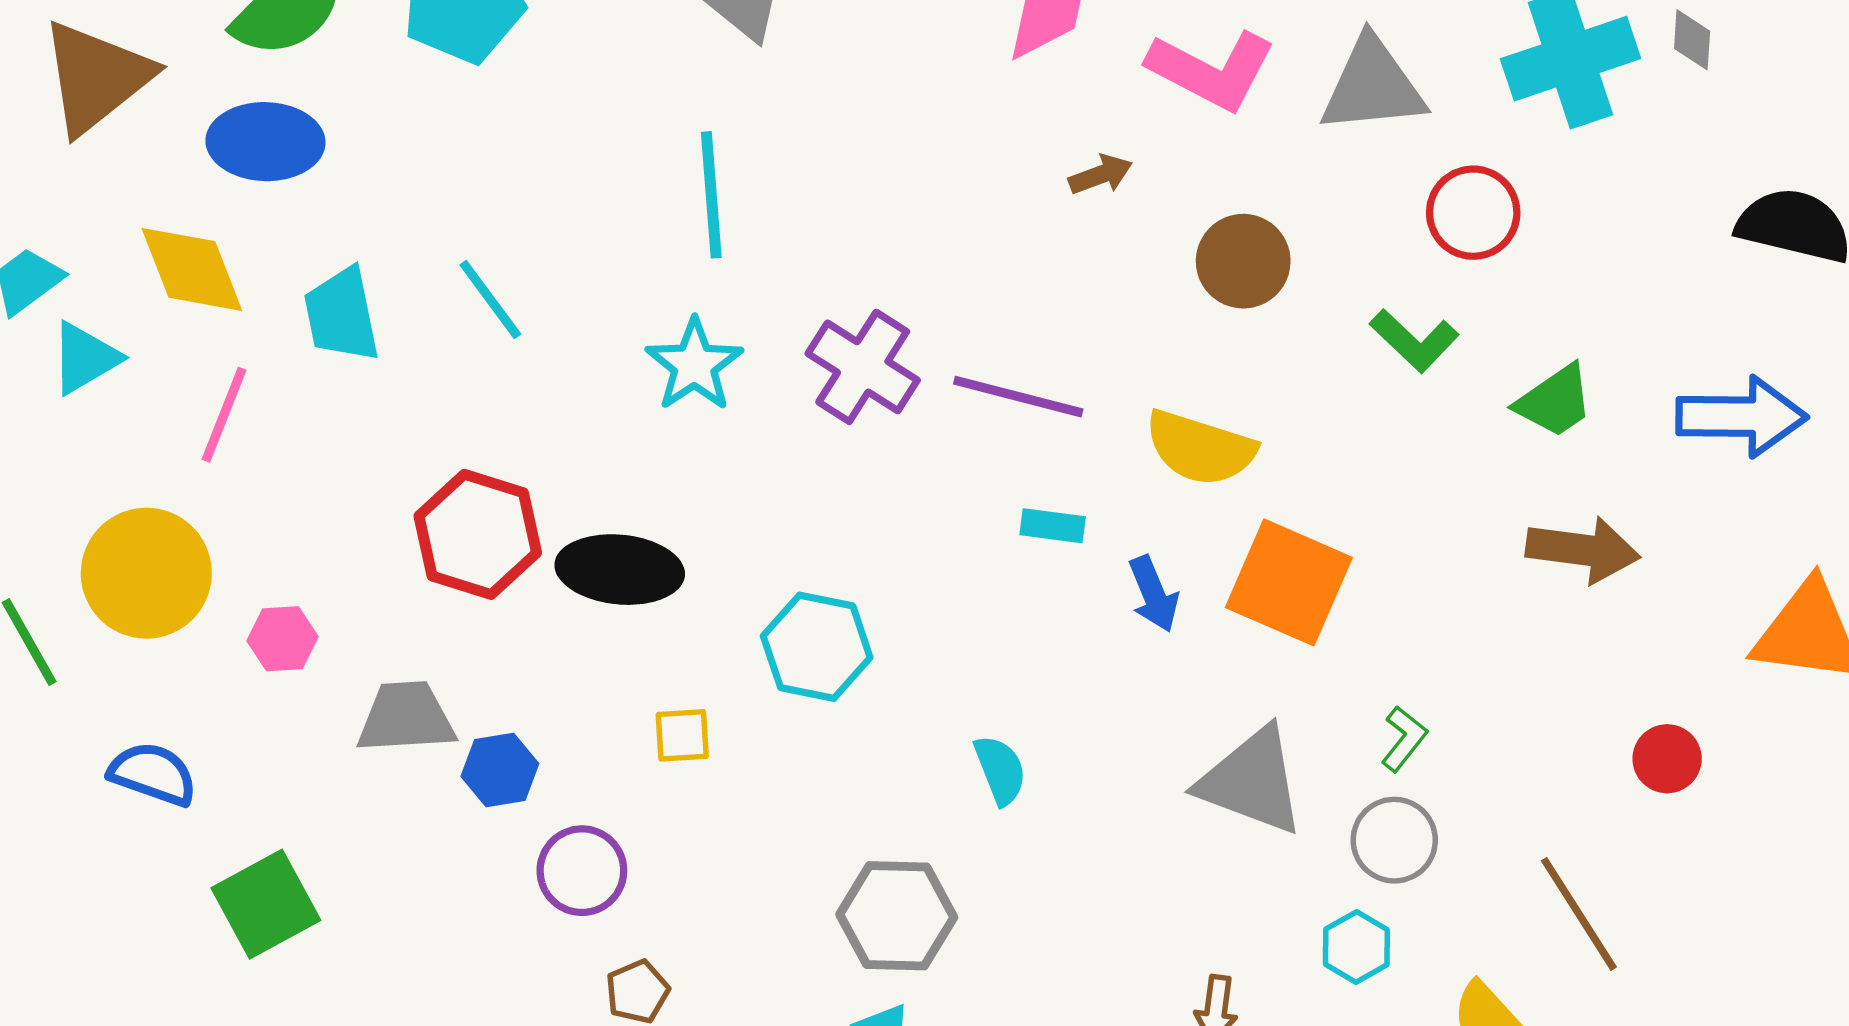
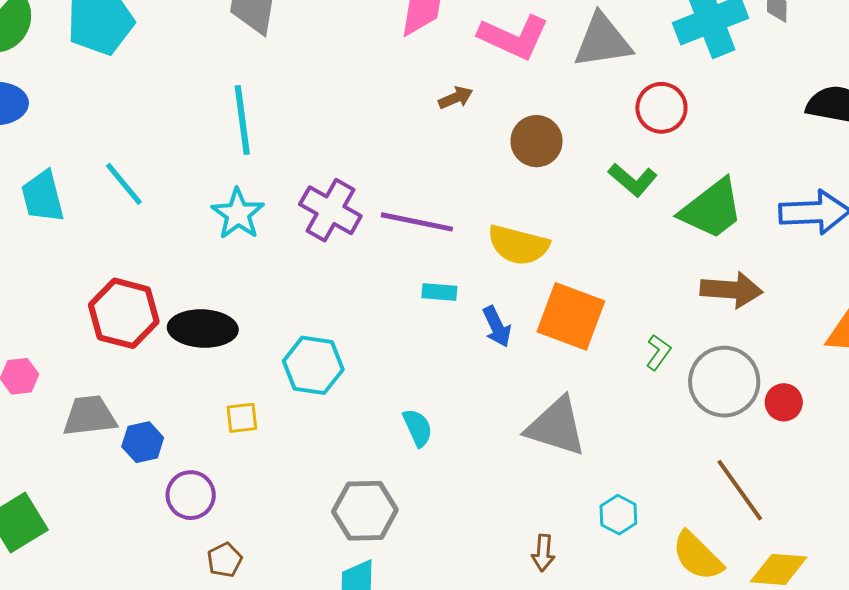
green trapezoid: (1555, 401) -> (712, 209), size x1.5
green L-shape: (1404, 739) -> (658, 352), moved
gray circle: (1394, 840) -> (724, 382), moved, size x1.5

